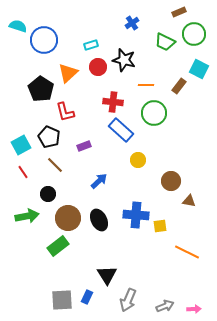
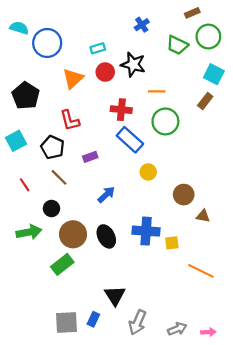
brown rectangle: (179, 86) -> (205, 101), moved
black pentagon: (41, 89) -> (26, 96), moved
cyan square: (21, 145) -> (16, 141), moved

